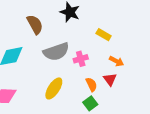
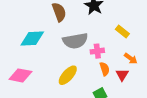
orange semicircle: (91, 84) -> (105, 69), moved

